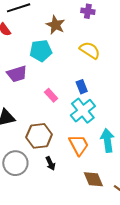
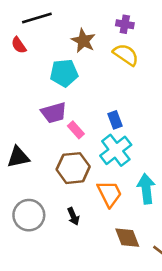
yellow semicircle: (90, 50) -> (126, 55), moved
purple trapezoid: (17, 74) -> (54, 113), moved
brown hexagon: (39, 136) -> (73, 168), moved

